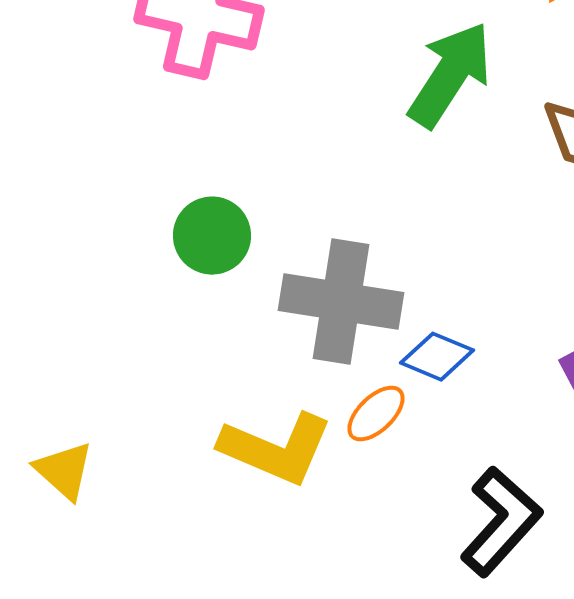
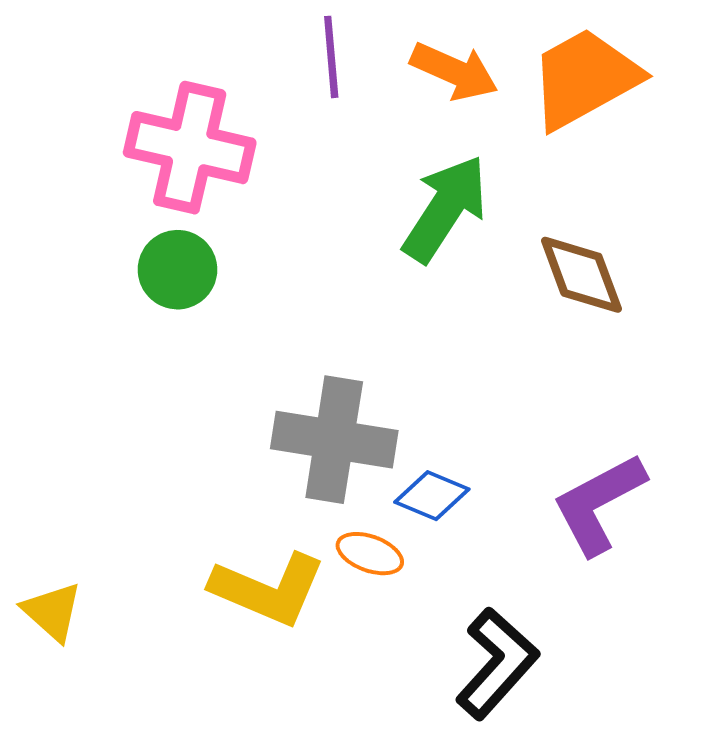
green circle: (212, 236) -> (177, 270), moved
orange ellipse: (376, 414) -> (370, 554), turned 64

